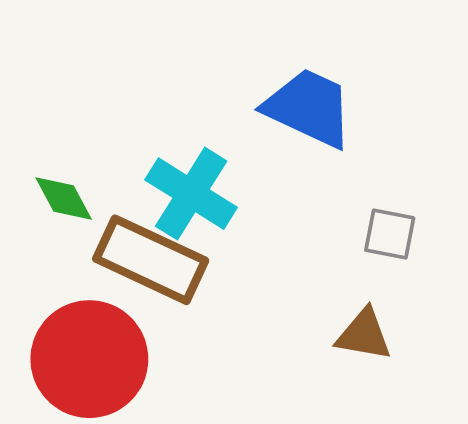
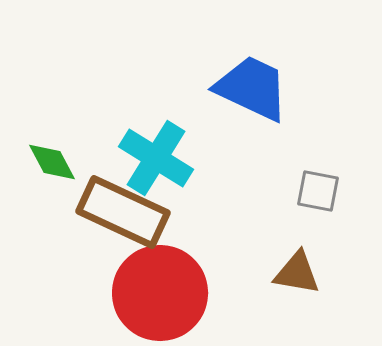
red circle: (89, 359) -> (160, 293), moved

